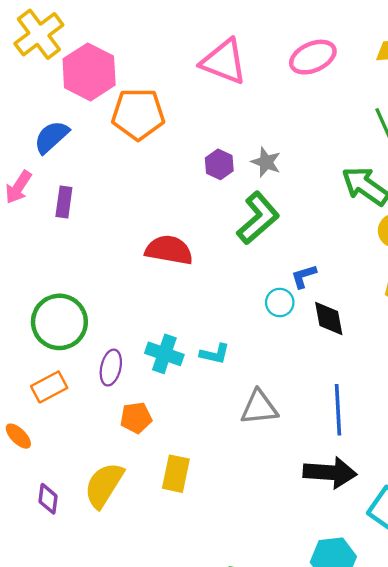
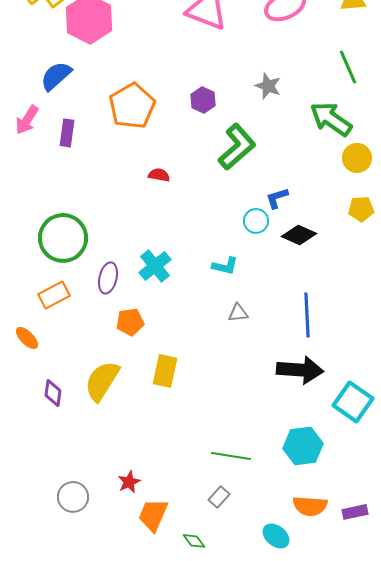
orange pentagon: (138, 114) -> (132, 106), moved, turned -30
gray star: (266, 162) -> (268, 86), moved
red semicircle: (169, 250) -> (159, 175), size x0.5
black diamond: (329, 318) -> (299, 235), turned -56
cyan cross: (164, 354) -> (155, 266), turned 32
cyan L-shape: (215, 354) -> (225, 266), moved
gray triangle: (259, 408) -> (238, 313), size x0.6

